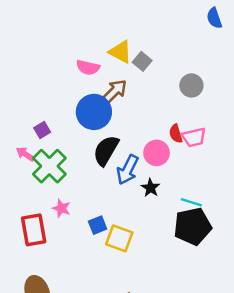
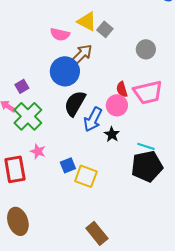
red semicircle: (176, 134) -> (122, 89), moved
pink trapezoid: (194, 137) -> (148, 92), size x1.4

